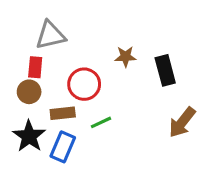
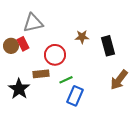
red rectangle: (35, 67) -> (23, 44), turned -32
brown circle: (29, 92) -> (11, 46), moved
blue rectangle: (63, 147) -> (75, 96), moved

